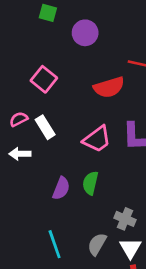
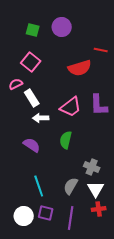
green square: (48, 13) -> (33, 30), moved
pink semicircle: (19, 119) -> (16, 84), moved
white arrow: (20, 154) -> (41, 118), moved
purple semicircle: (61, 188) -> (32, 145), moved, turned -78

